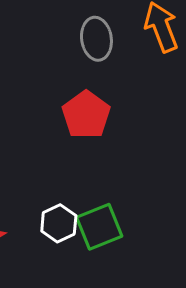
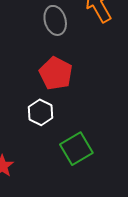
white hexagon: (59, 223) -> (41, 112), moved

